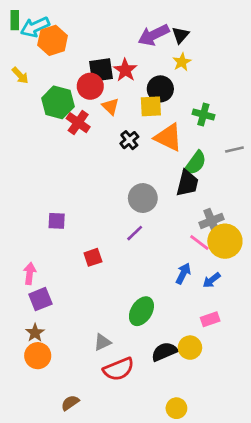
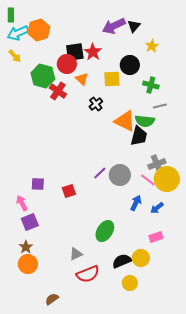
cyan arrow: (35, 27) -> (18, 33), moved
yellow star: (182, 62) -> (152, 46), moved
black circle: (160, 89) -> (130, 65), moved
orange triangle: (168, 137) -> (125, 121), moved
gray line: (234, 150) -> (160, 106), moved
green semicircle: (195, 163) -> (145, 121), turned 60
gray circle: (143, 198) -> (120, 175), moved
purple square: (57, 221) -> (38, 184), moved
pink arrow: (30, 273) -> (22, 203), turned -35
yellow circle: (176, 408) -> (130, 283), moved

